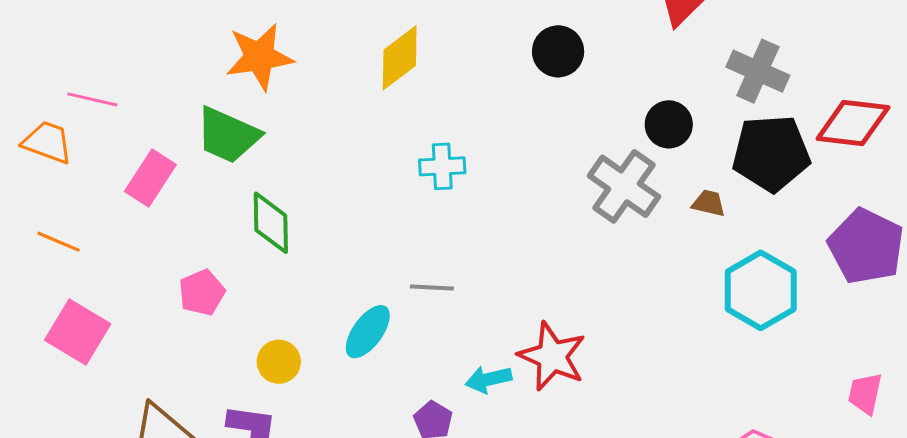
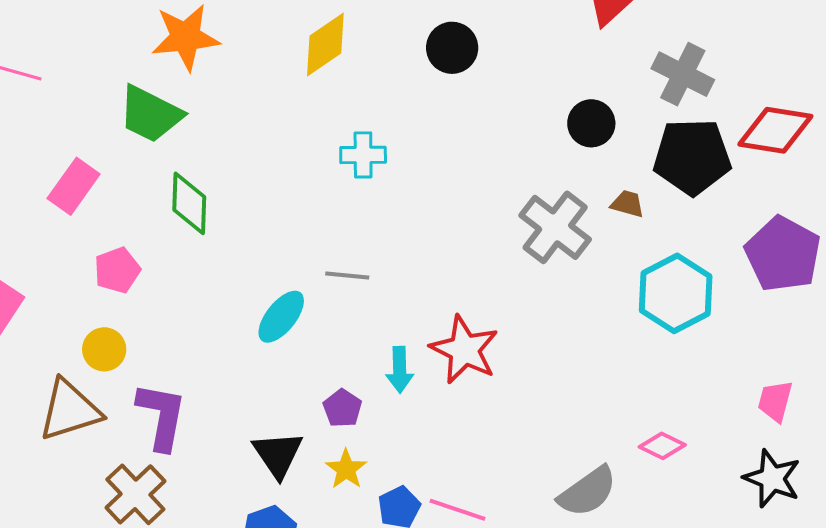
black circle: (558, 51) -> (452, 48), moved
pink rectangle: (150, 178) -> (74, 186), moved
gray cross: (624, 186) -> (555, 227), moved
yellow circle: (279, 362) -> (104, 349), moved
cyan arrow: (488, 379) -> (400, 370), turned -81

